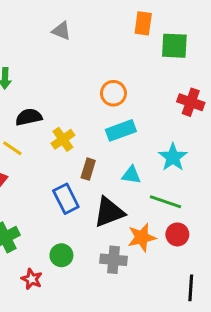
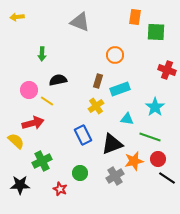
gray triangle: (61, 31) -> (80, 22), size x1.5
orange circle: (113, 93) -> (115, 55), moved
yellow cross: (63, 139) -> (96, 106), moved
brown rectangle: (88, 169) -> (98, 81), moved
gray cross: (113, 260) -> (115, 176), turned -36
black line: (191, 288) -> (167, 178), moved, turned -60

